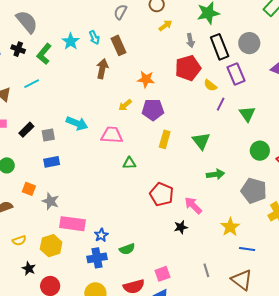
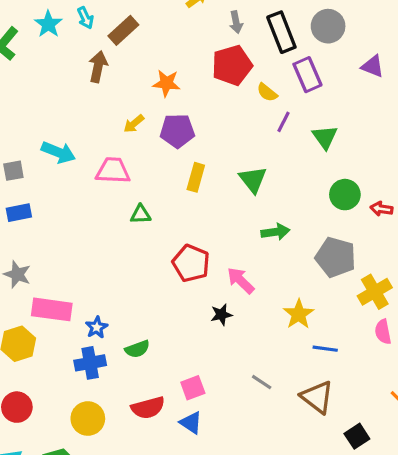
brown rectangle: (119, 45) -> (123, 30), turned 72
gray line: (206, 270) -> (262, 382), turned -40

